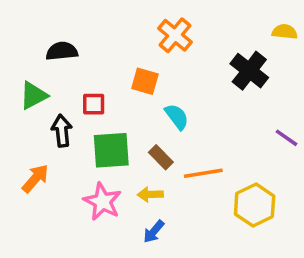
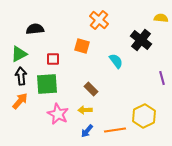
cyan semicircle: (177, 117) -> (116, 61), moved
black arrow: (62, 131) -> (21, 76), moved
purple line: (286, 138) -> (162, 78), turned 40
green square: (111, 150) -> (47, 84), moved
orange line: (203, 173) -> (115, 130), moved

